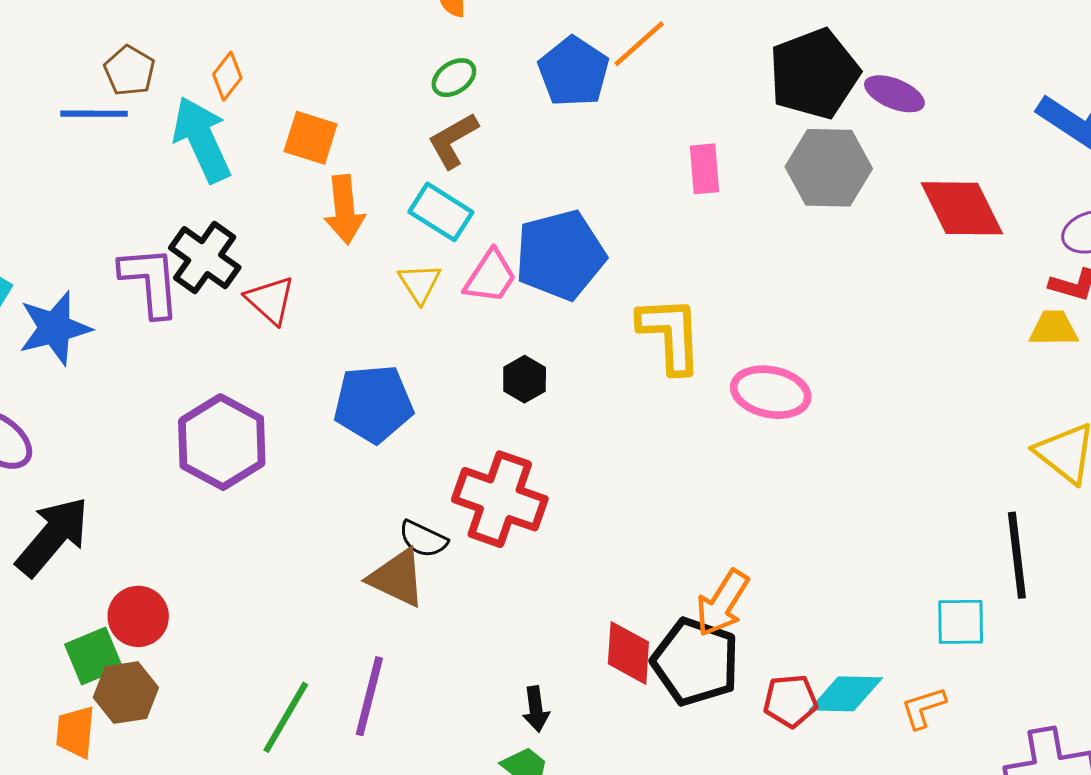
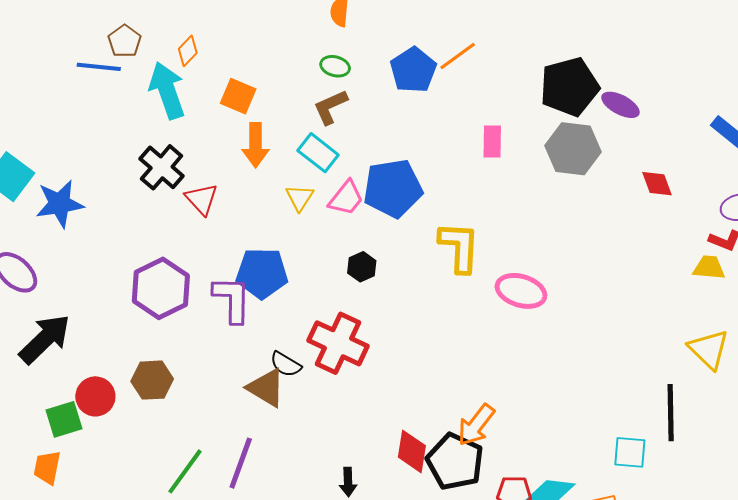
green ellipse: (454, 78) -> (335, 66), turned 44
red diamond: (962, 208) -> (657, 184), size x0.6
purple L-shape: (150, 281) -> (232, 299), moved
brown hexagon: (126, 693) -> (152, 380), moved

